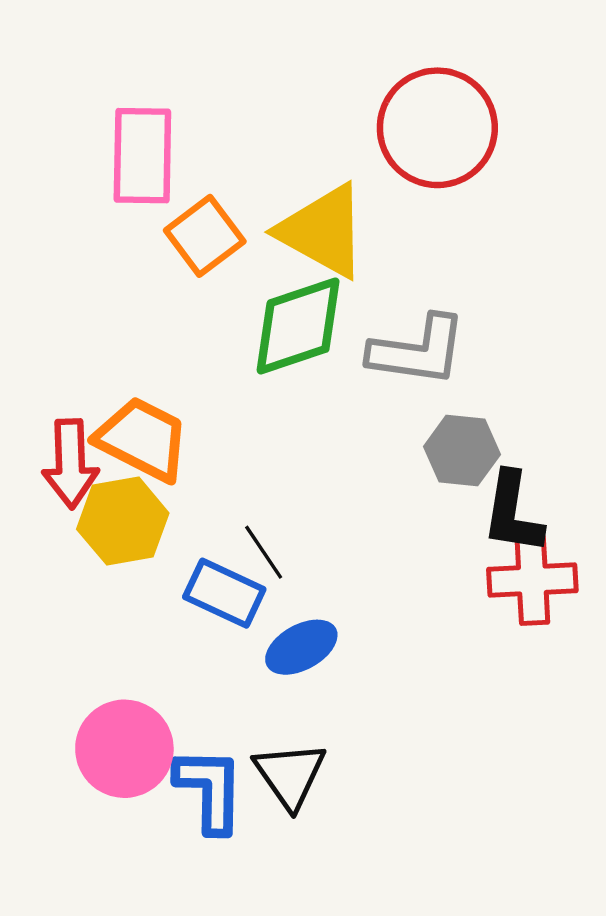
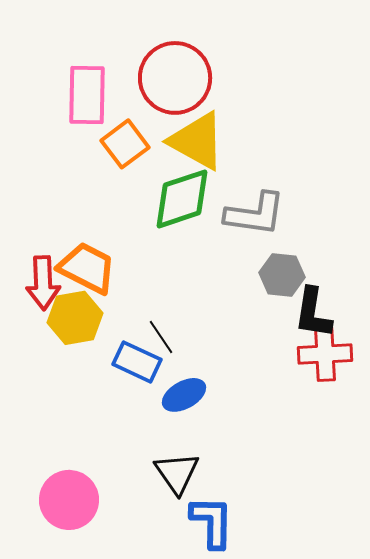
red circle: (437, 128) -> (175, 78), moved
pink circle: (124, 749) -> (69, 500), moved
blue L-shape: (210, 790) -> (212, 522), moved

